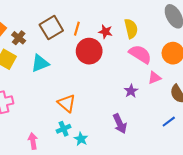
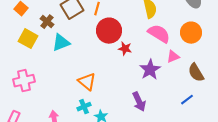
red star: (105, 32) -> (125, 49), moved
brown cross: (19, 38) -> (47, 22), moved
purple star: (131, 91) -> (150, 70), size x1.5

